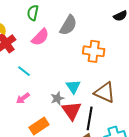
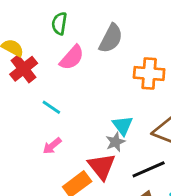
gray star: (57, 98) -> (115, 142), moved
red triangle: (72, 111) -> (102, 166), moved
black line: (90, 118) -> (149, 169), turned 60

